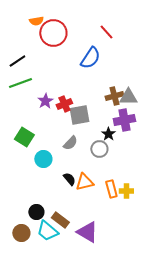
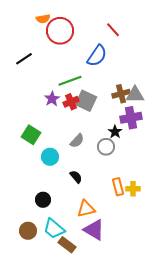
green line: (20, 83) -> (70, 81), moved
gray square: (79, 115) -> (86, 101), moved, turned 35
orange triangle: (84, 182) -> (86, 209), moved
black circle: (36, 212) -> (43, 200), moved
brown rectangle: (60, 220) -> (67, 245), moved

